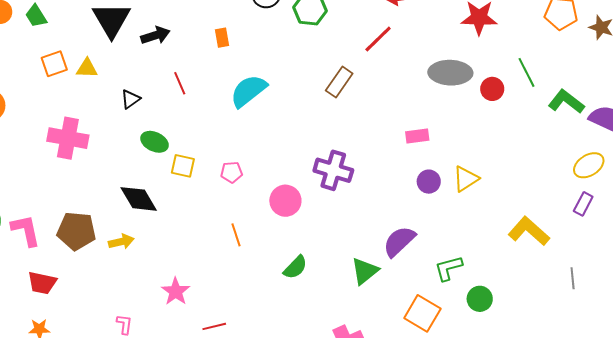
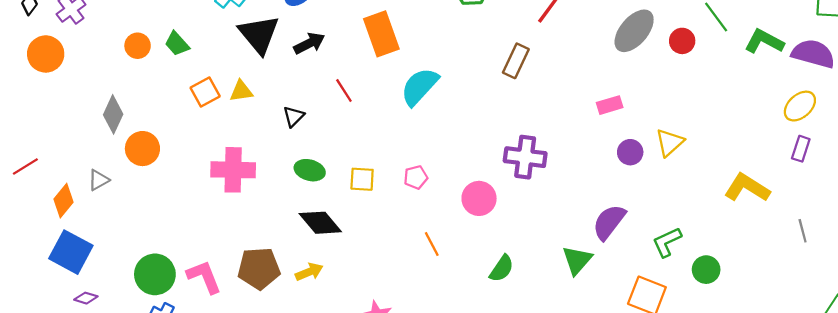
orange rectangle: (222, 38) -> (381, 34), size x2.0
gray ellipse: (450, 73) -> (634, 31), turned -42
green ellipse: (155, 142) -> (310, 170), moved

